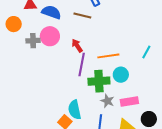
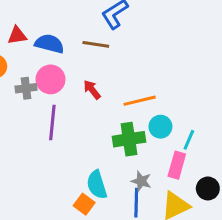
cyan line: (146, 52) -> (189, 140), moved
purple line: (82, 65) -> (52, 123), moved
gray star: (107, 101) -> (141, 181), moved
pink rectangle: (129, 101) -> (177, 165), turned -60

